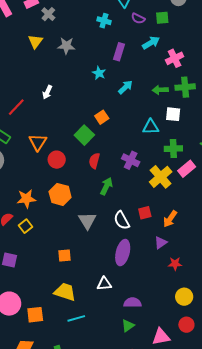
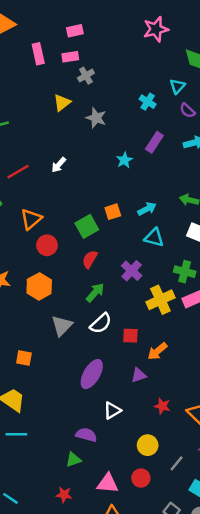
cyan arrow: (125, 87) -> (147, 209), moved
cyan triangle: (151, 127) -> (154, 237), moved
white semicircle: (122, 220) -> (101, 323), moved, turned -120
red star: (175, 264) -> (162, 406), moved
white triangle: (104, 284) -> (112, 410), moved, turned -42

